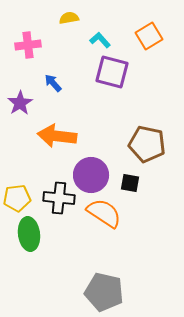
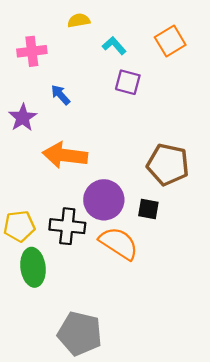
purple square: (112, 72) -> (128, 82), size x0.7
gray pentagon: (104, 292) -> (80, 334), moved

